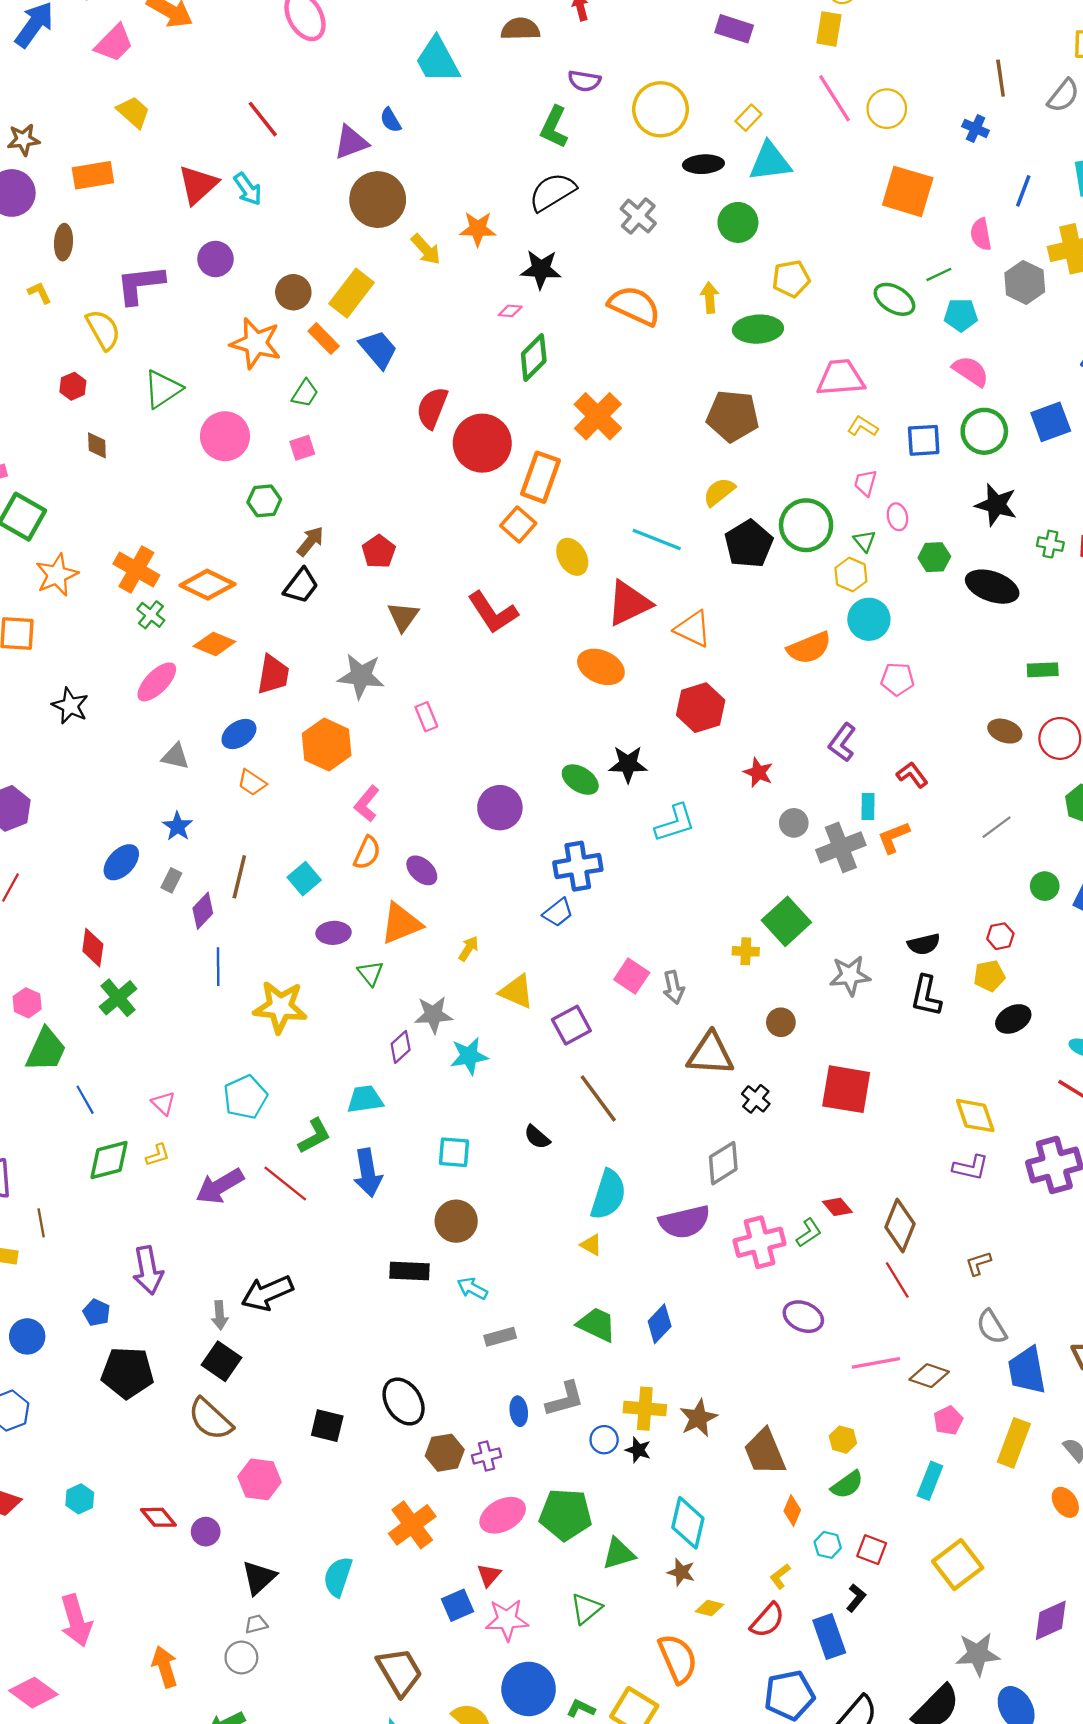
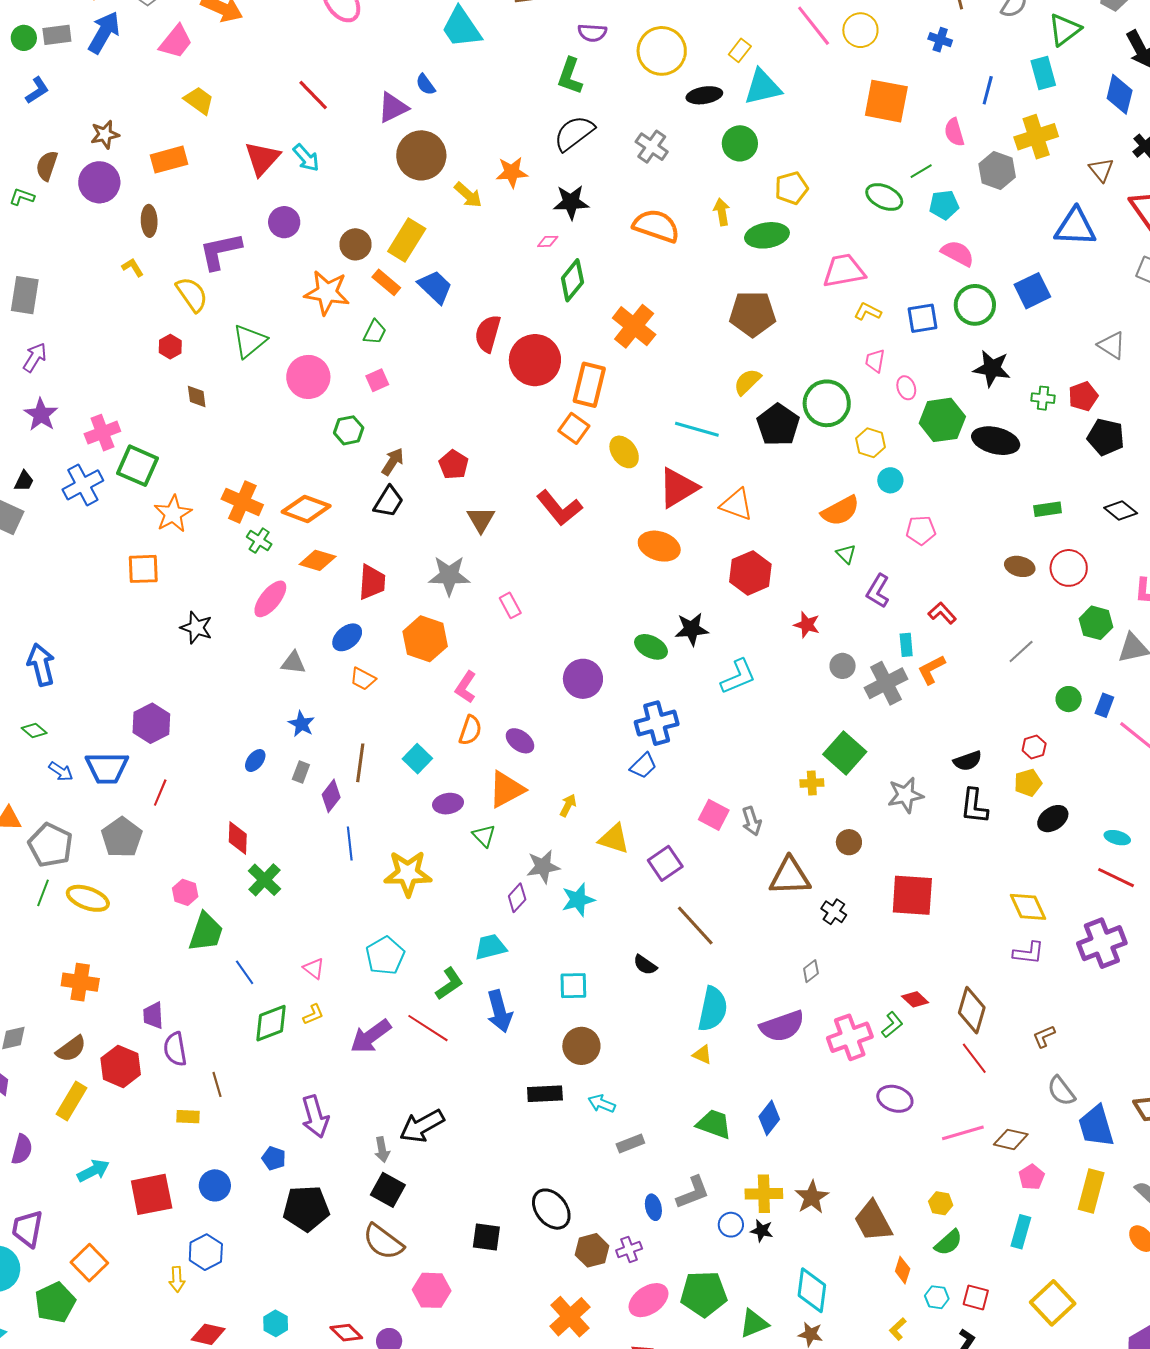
green triangle: (865, 541) -> (846, 554), moved
green hexagon: (934, 557) -> (942, 420), size x1.6
cyan circle: (869, 619) -> (890, 480), size x0.7
blue ellipse: (121, 862) -> (255, 761), size x0.7
gray diamond: (723, 1163) -> (811, 971), size x0.6

